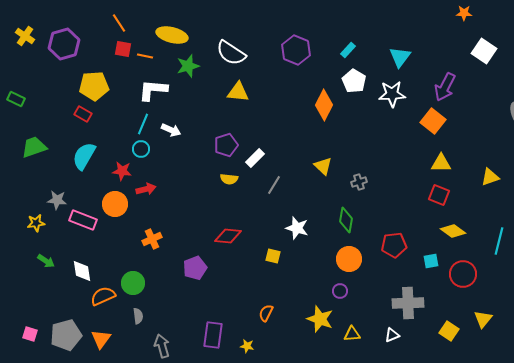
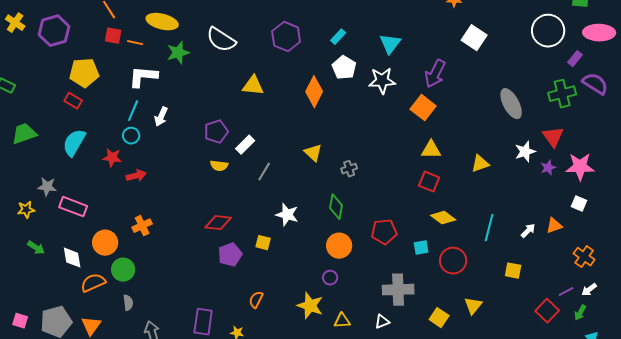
yellow triangle: (238, 92) -> (253, 86), moved
white arrow: (171, 130) -> (161, 117), turned 90
orange circle: (115, 204) -> (105, 243), moved
purple pentagon: (195, 268) -> (230, 255), moved

